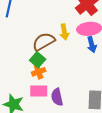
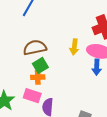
brown semicircle: (44, 42) -> (35, 48), moved

